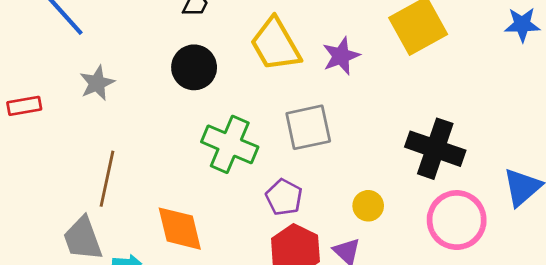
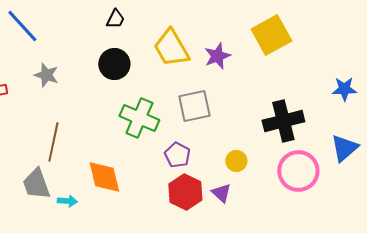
blue star: (522, 25) -> (344, 89), moved
gray star: (97, 83) -> (46, 75), turned -30
black cross: (435, 149) -> (283, 121), turned -33

